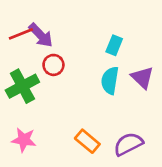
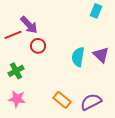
red line: (21, 34) -> (13, 35), moved
cyan rectangle: (114, 45) -> (96, 11), moved
green cross: (22, 86) -> (16, 71), moved, size x0.7

